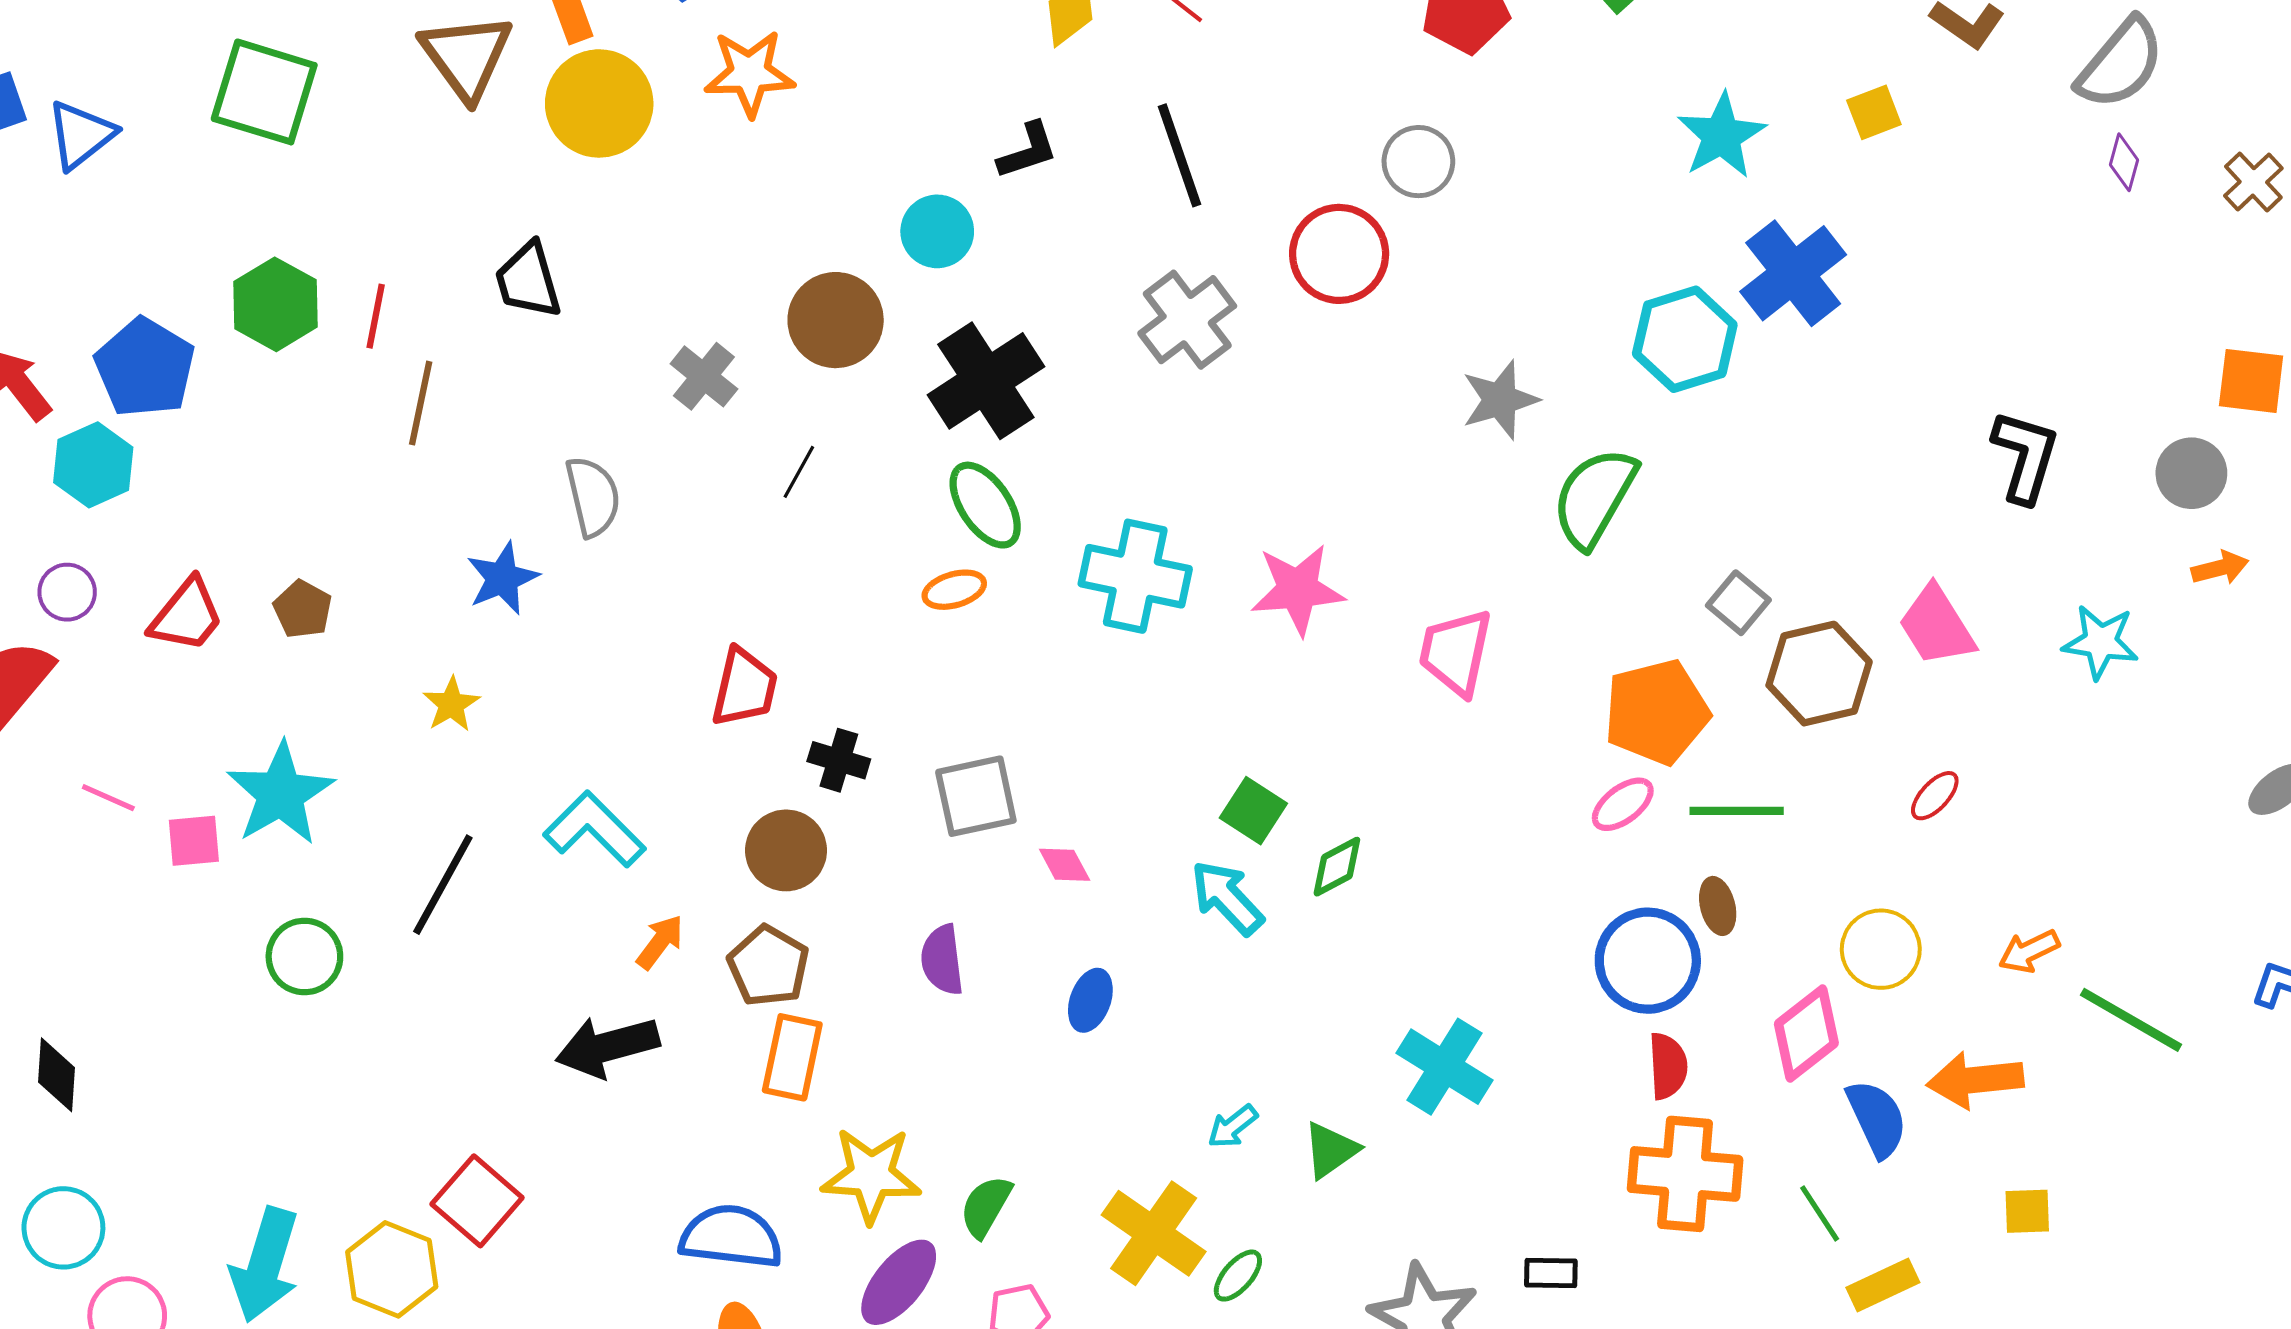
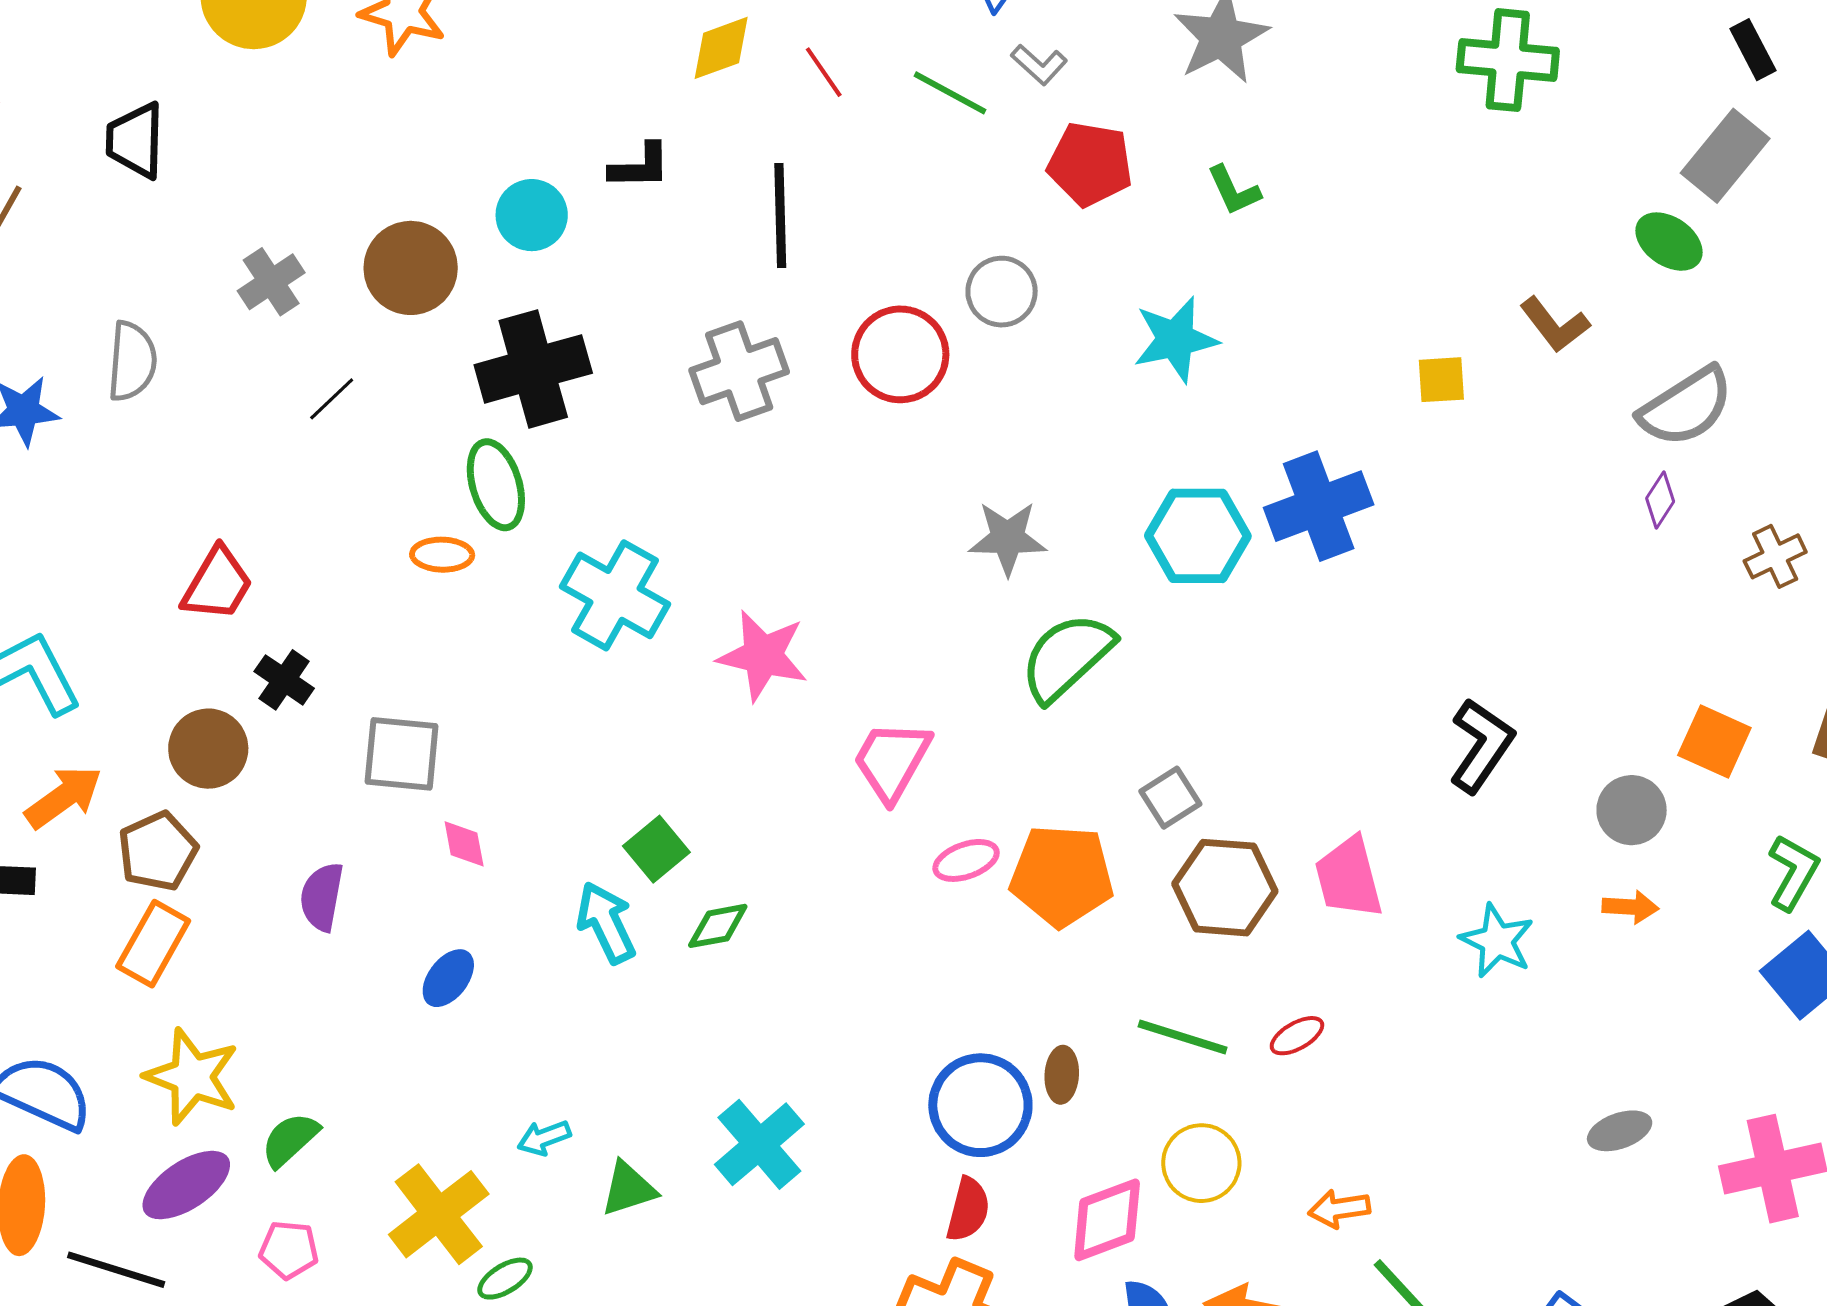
cyan star: (1722, 136) -> (1175, 339), moved
pink ellipse: (1623, 804) -> (966, 860), moved
green line: (1737, 811) -> (1183, 1037), moved
orange arrow: (660, 942) -> (64, 797), size x1.4

